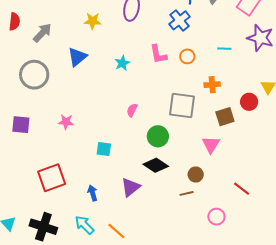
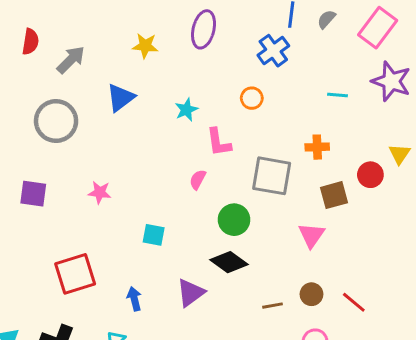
pink L-shape: (158, 54) -> (219, 142), moved
orange circle: (187, 56) -> (252, 98), moved
brown circle: (196, 175) -> (311, 294), moved

